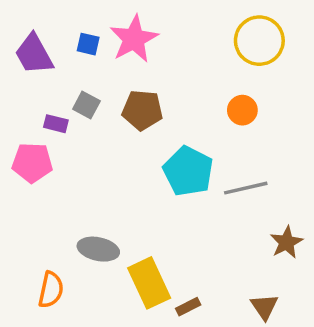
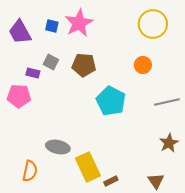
gray line: (246, 188) -> (167, 102), moved

